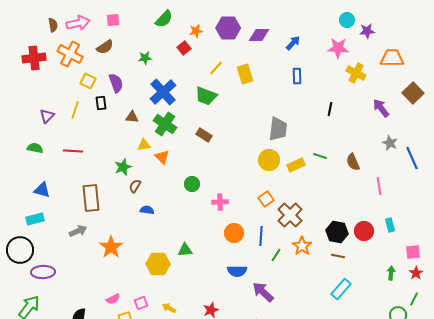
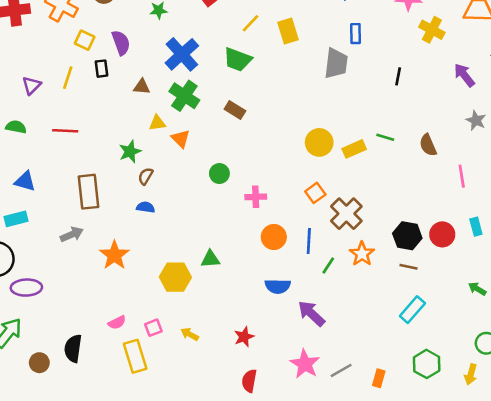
gray trapezoid: (278, 129) -> (336, 63), moved
blue semicircle: (147, 210) -> (146, 207), moved
green arrow: (391, 273) -> (477, 289), turned -64

